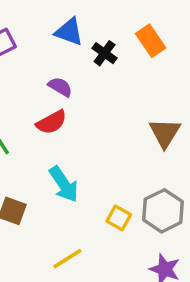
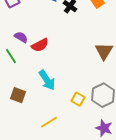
purple semicircle: (60, 87) -> (21, 37), moved

